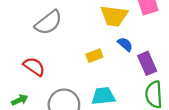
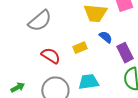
red semicircle: (34, 67) -> (51, 56), moved

